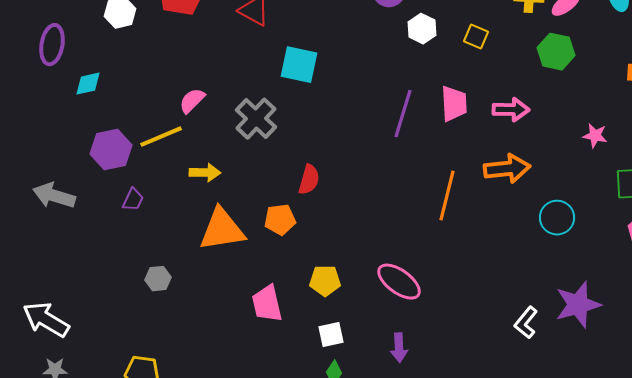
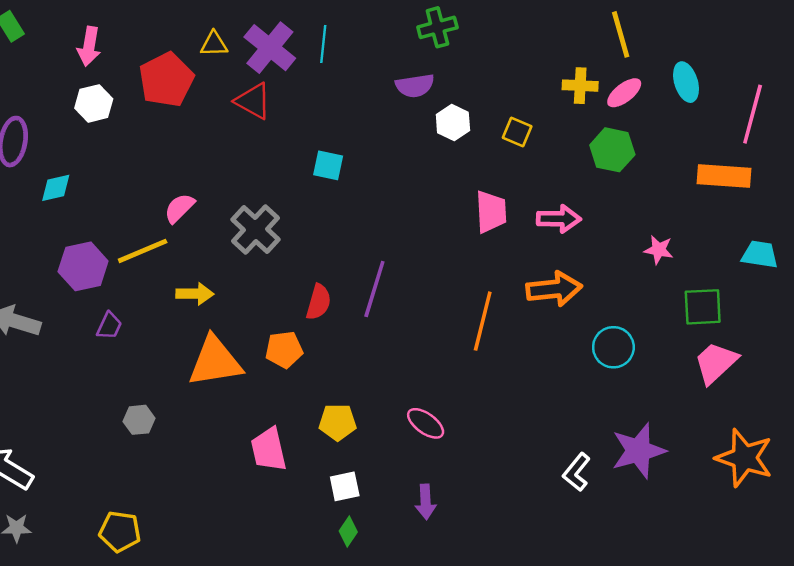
cyan square: (299, 65) -> (328, 165), moved, size x0.7
purple line: (403, 114) -> (374, 289), moved
pink ellipse: (399, 282) -> (426, 423), size x0.7

